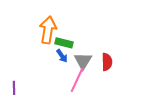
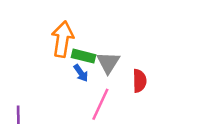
gray triangle: (83, 61) -> (108, 63), moved

